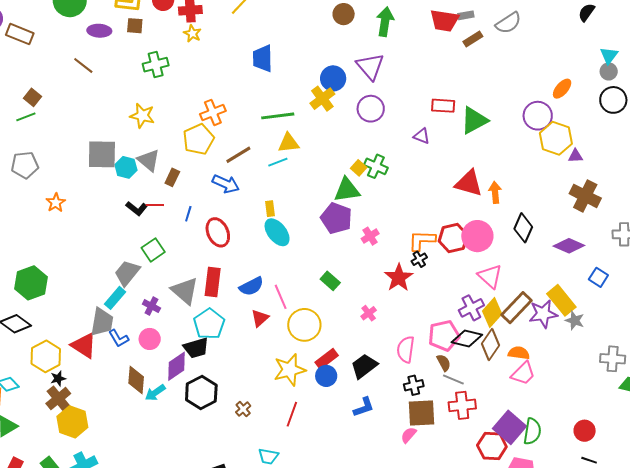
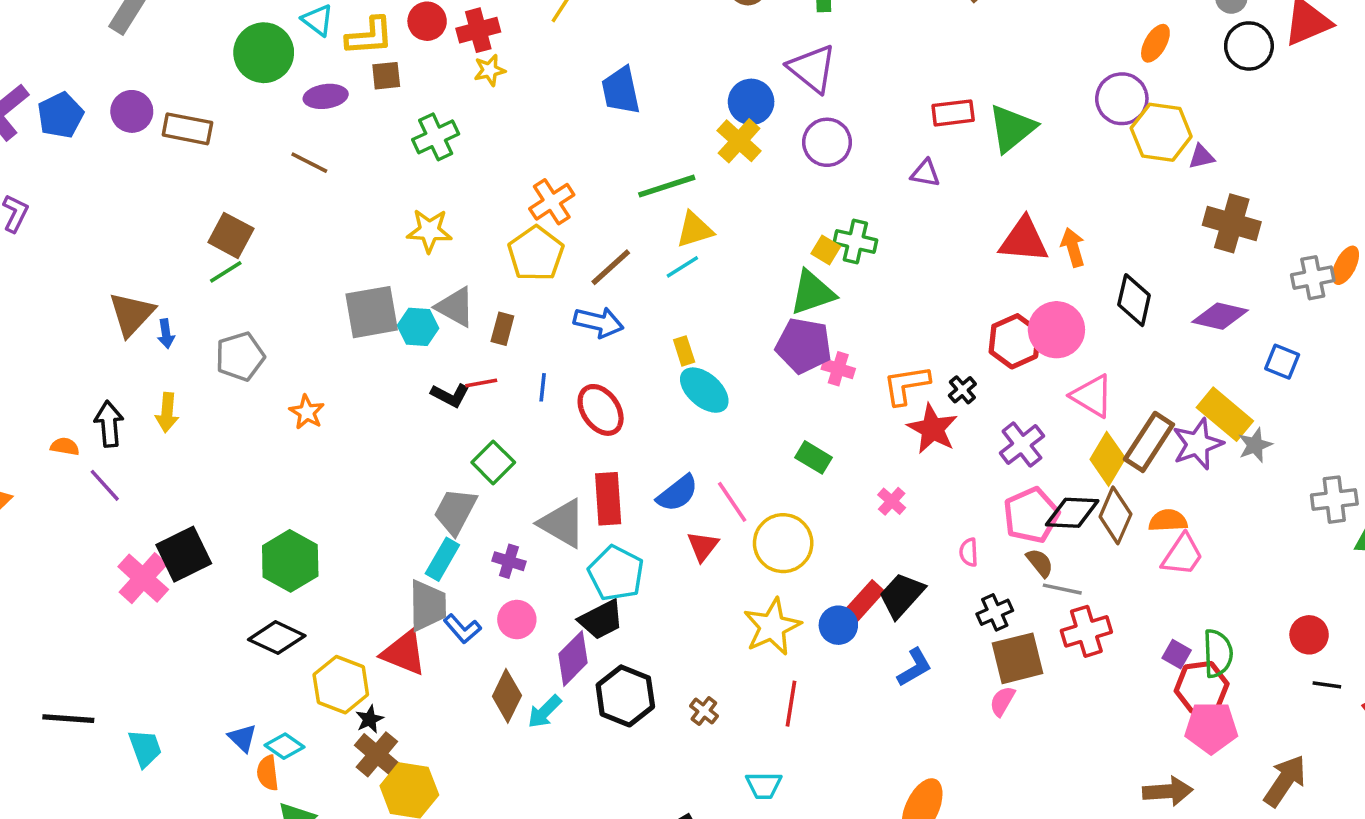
yellow star: (192, 33) -> (490, 70), turned -30
brown square: (32, 97) -> (231, 235), size x1.4
pink cross: (370, 236) -> (838, 369), moved, turned -30
orange L-shape: (422, 240) -> (906, 385), moved
purple cross: (471, 308) -> (1022, 445), moved
gray star: (575, 320) -> (1255, 445), turned -30
pink semicircle: (406, 349) -> (969, 552), size x0.6
red rectangle: (327, 359) -> (864, 601), moved
brown diamond: (136, 380) -> (507, 696), turned 32
purple square: (510, 427) -> (1177, 654), size x0.5
red hexagon: (492, 446) -> (1202, 687), moved

